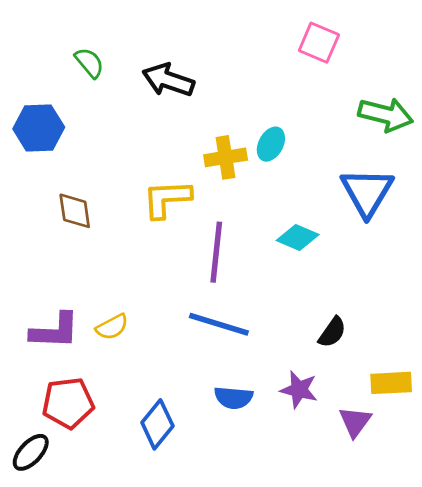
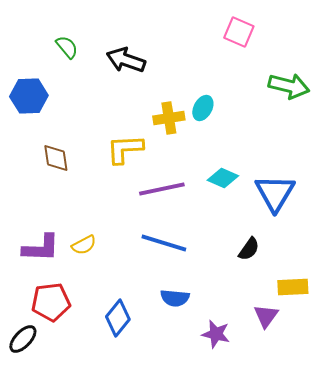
blue triangle: (367, 192) -> (275, 193), moved
purple line: (216, 252) -> (162, 189), turned 72
purple star: (299, 390) -> (216, 334), moved

